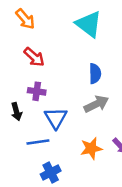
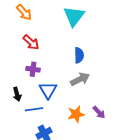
cyan triangle: (89, 24) -> (74, 16), turned 30
black arrow: (16, 112) -> (17, 94), moved

